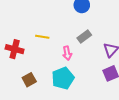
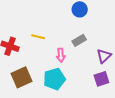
brown square: (29, 80) -> (21, 77), size x1.5

